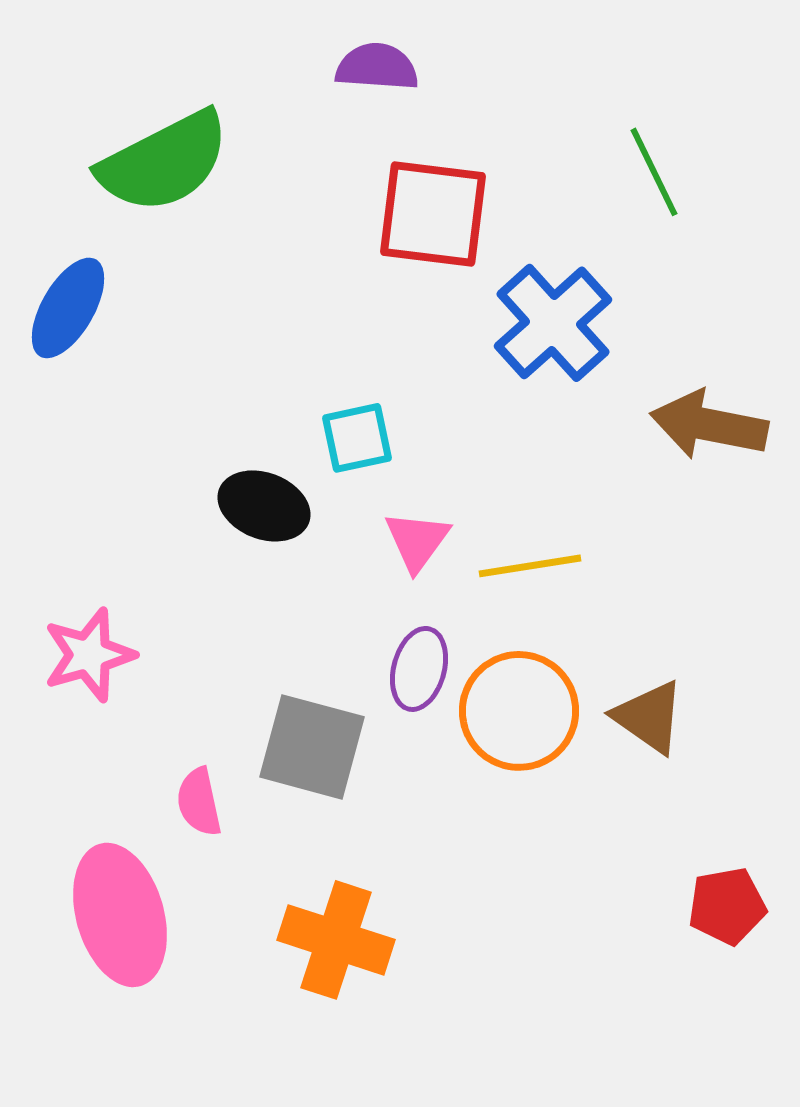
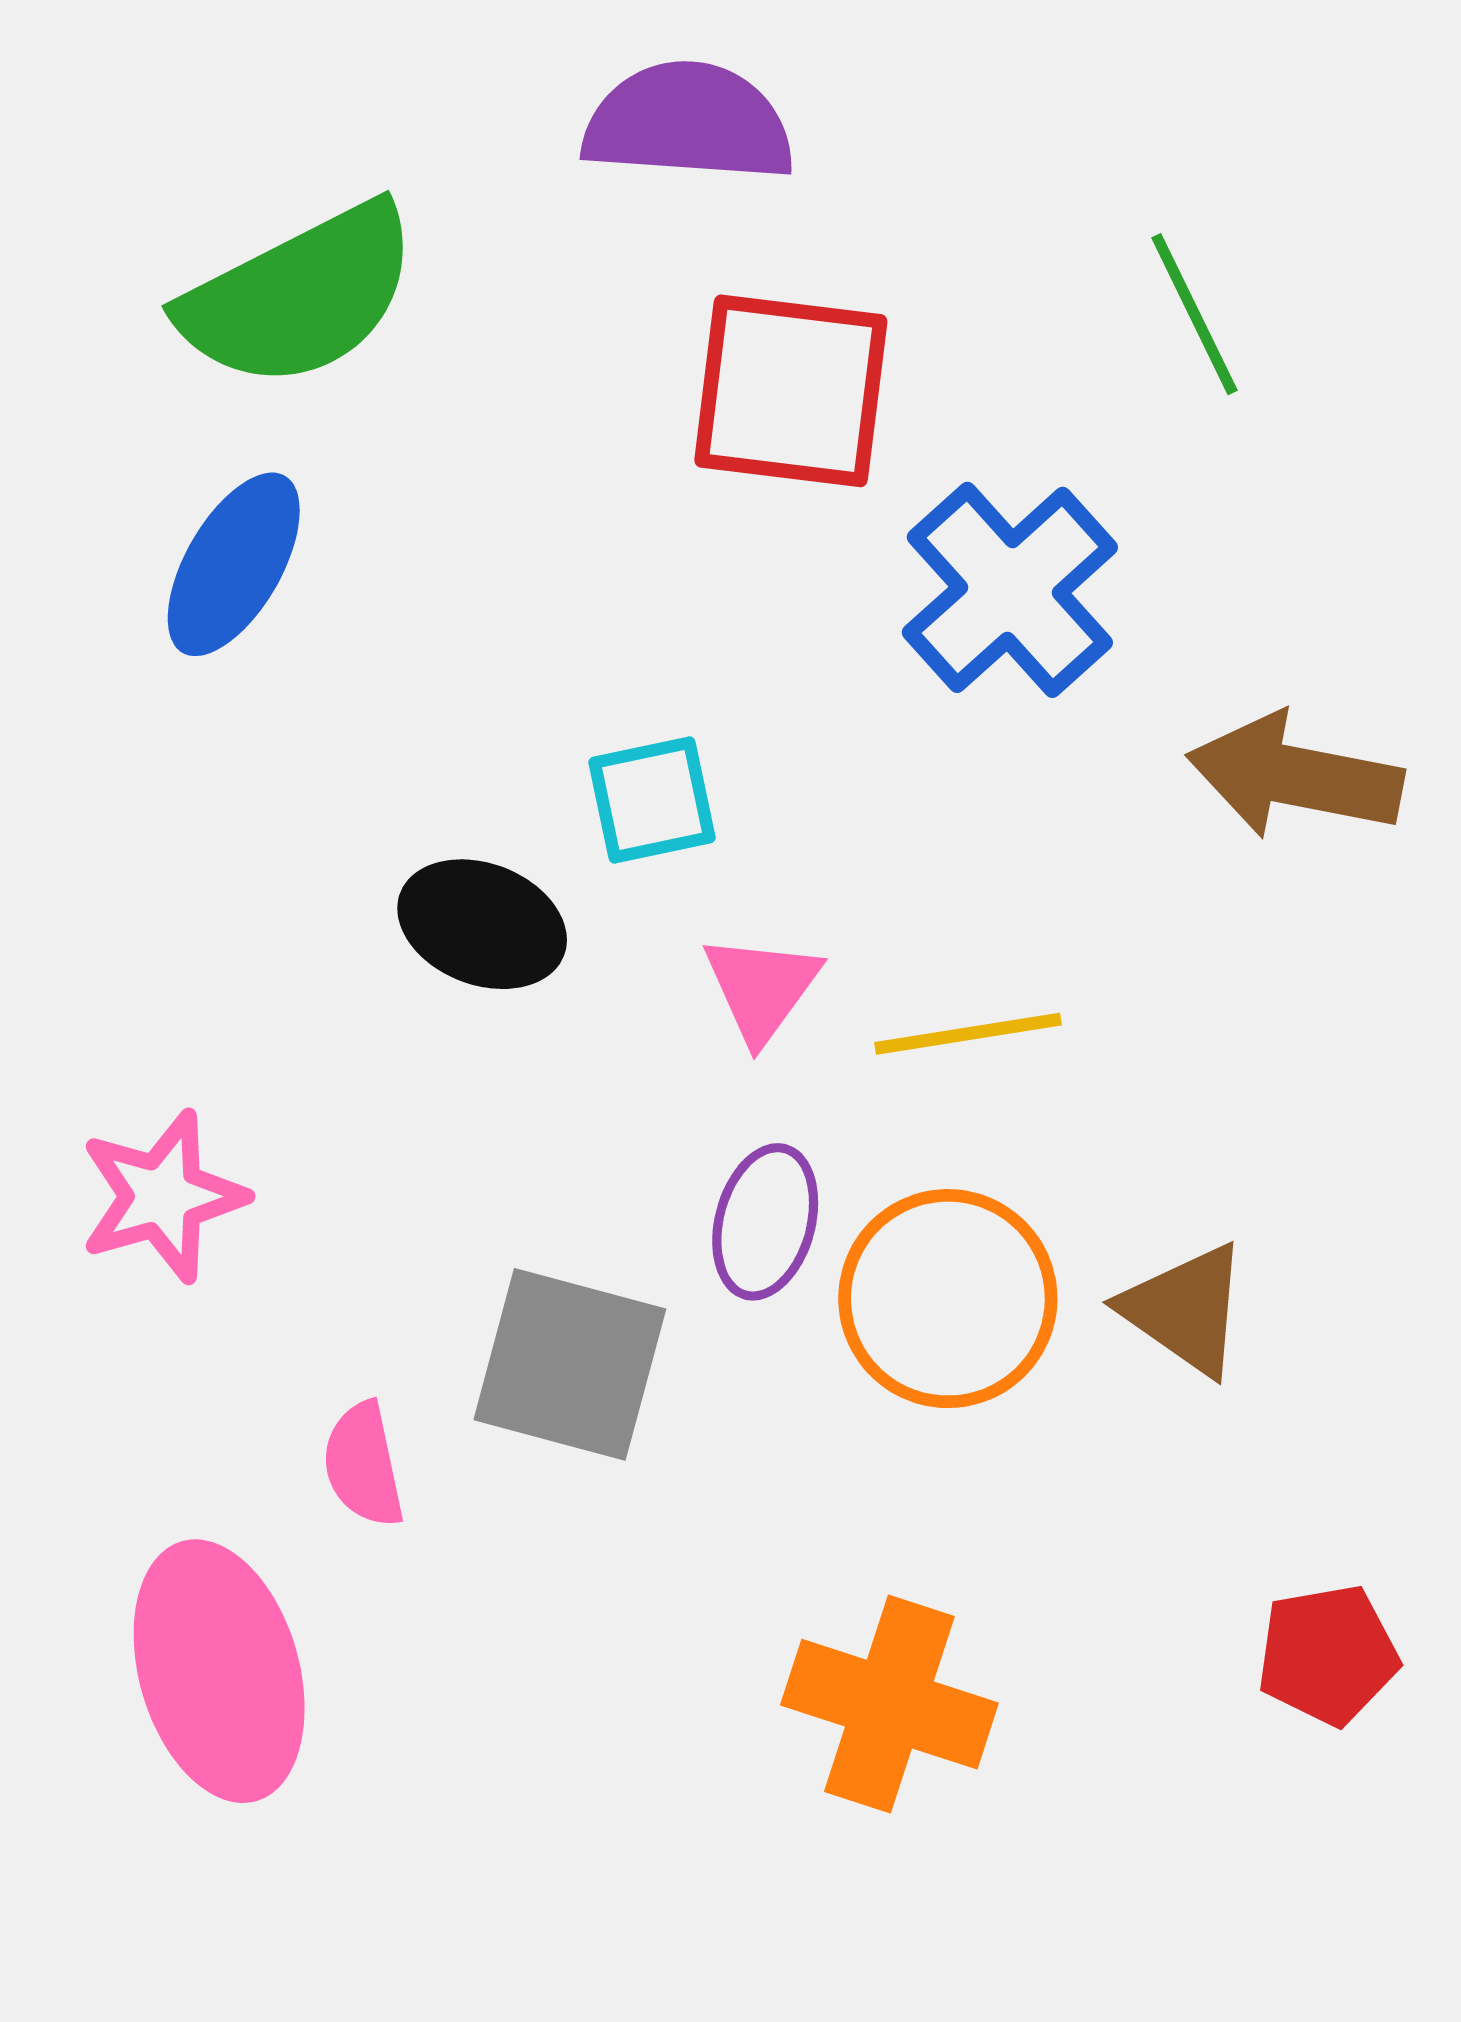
purple semicircle: (377, 67) -> (688, 122), size x1.4
blue ellipse: (68, 308) -> (234, 564), moved
orange cross: (336, 940) -> (889, 1704), moved

